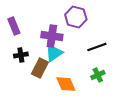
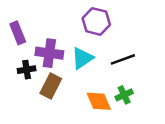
purple cross: (52, 36) -> (49, 53), moved
cyan triangle: (54, 53) -> (82, 58), moved
orange diamond: (66, 84) -> (99, 101), moved

